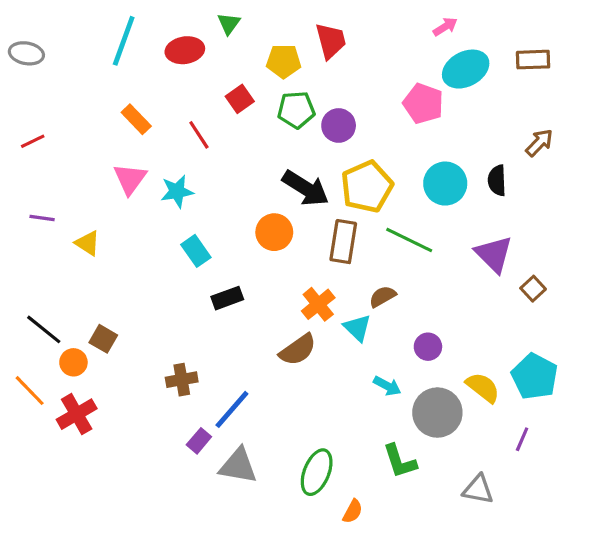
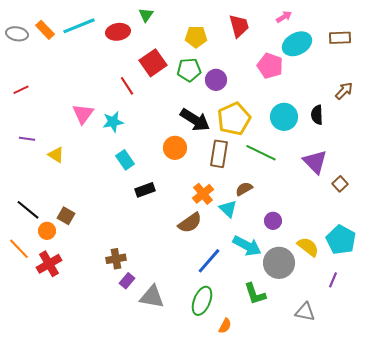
cyan line: (124, 41) -> (79, 26), turned 48
red trapezoid: (331, 41) -> (239, 26), moved
yellow pentagon: (284, 61) -> (196, 37), moved
red square: (240, 99) -> (153, 63), size x1.5
orange rectangle: (136, 119) -> (45, 30), moved
brown cross: (182, 380) -> (116, 259), moved
cyan arrow: (387, 386) -> (247, 246), size x1.6
blue line: (232, 409) -> (209, 261), moved

